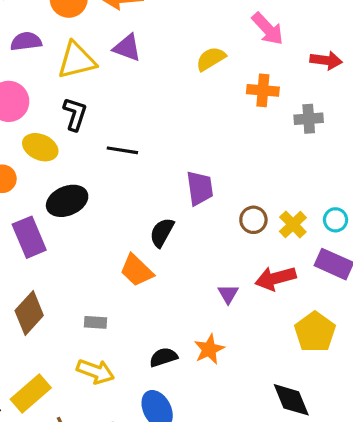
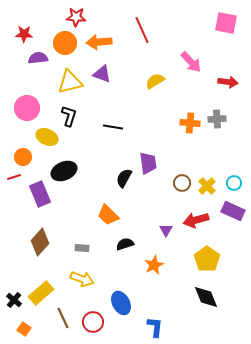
purple semicircle: (26, 41) -> (38, 58), moved
orange cross: (263, 90) -> (190, 123), moved
black line: (122, 150) -> (113, 127), moved
black semicircle: (162, 232) -> (124, 178), moved
yellow pentagon: (315, 332) -> (207, 259), moved
black semicircle: (163, 357) -> (125, 244), moved

